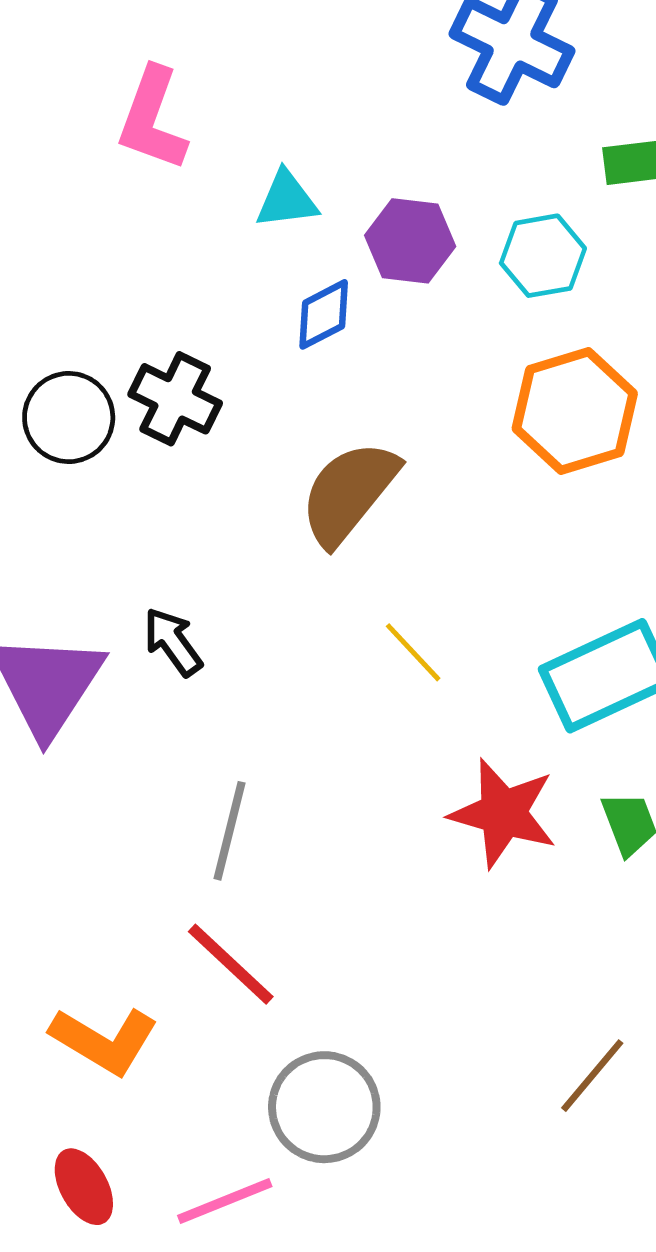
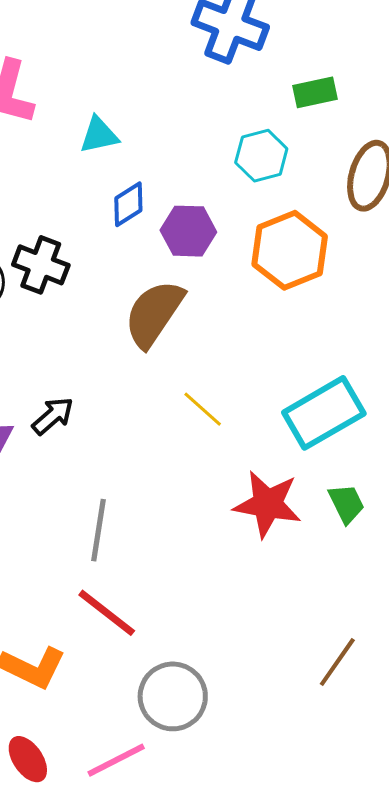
purple hexagon: (410, 241) -> (188, 231), moved
black arrow: (173, 642) -> (53, 416), turned 90

